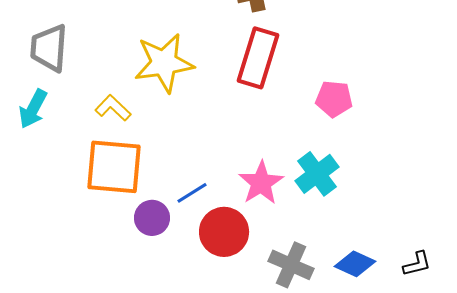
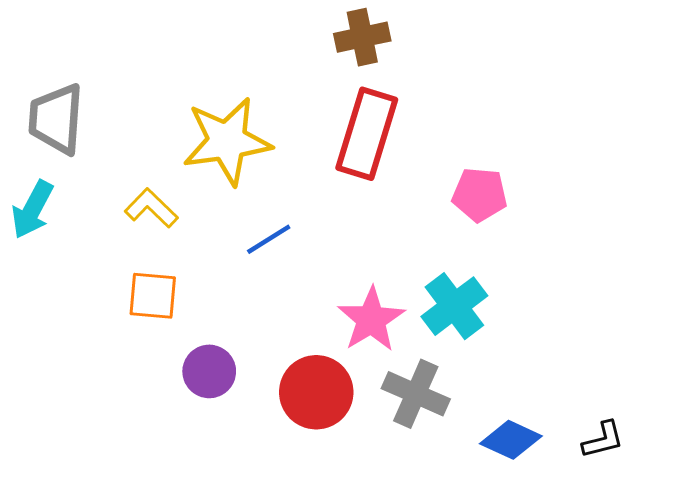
orange square: (114, 167) -> (153, 296), size x0.6
blue line: (192, 193) -> (269, 239), moved
gray cross: (291, 265) -> (416, 394), moved

